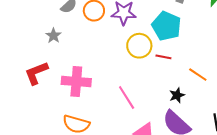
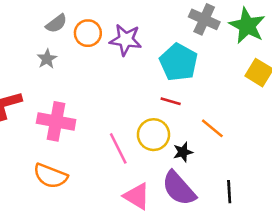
gray star: (53, 36) -> (47, 59), moved
yellow circle: (139, 46) -> (153, 135), moved

